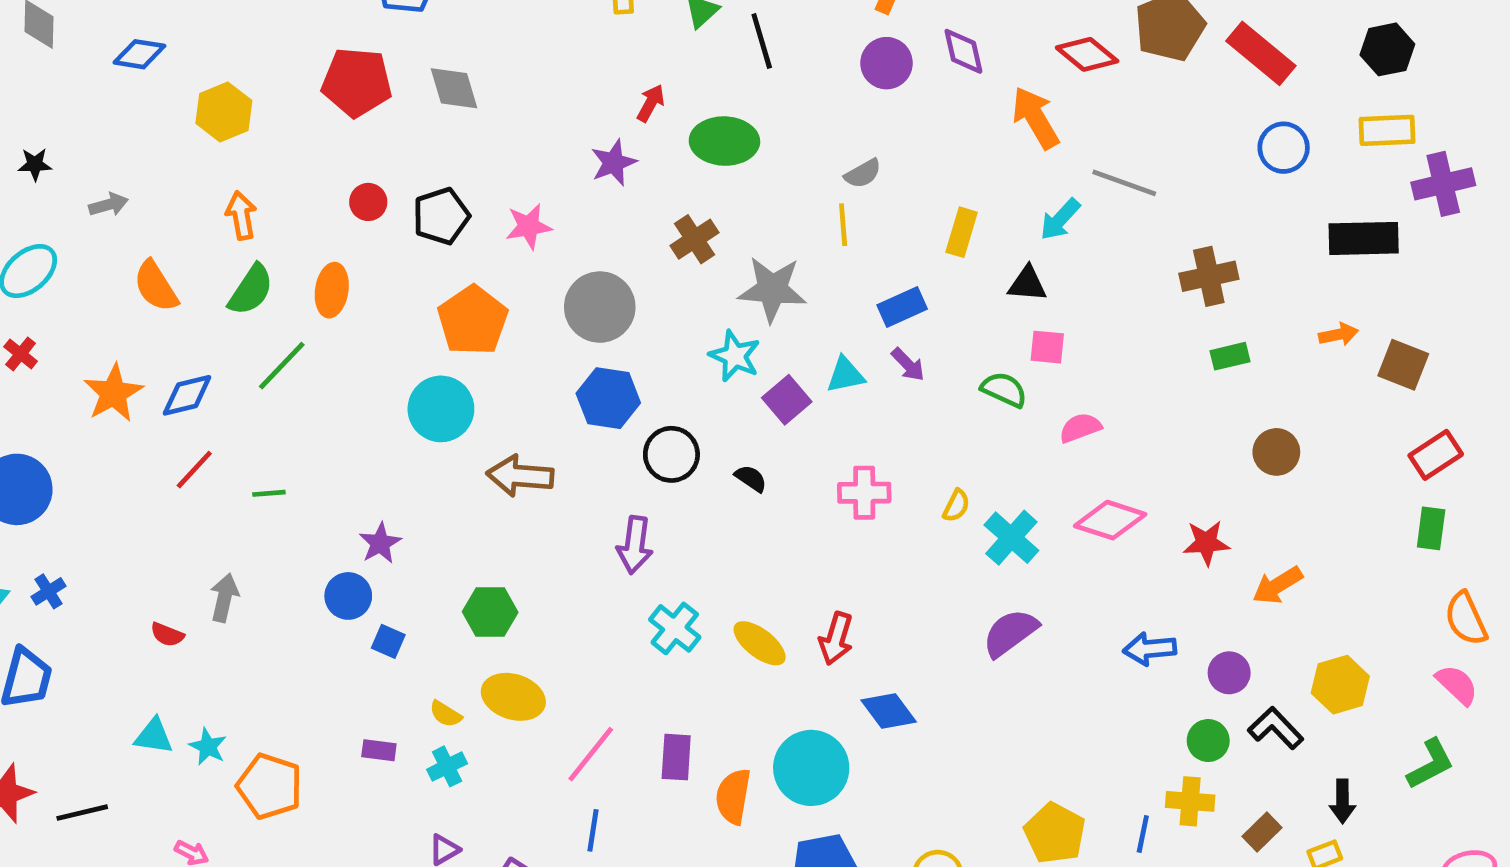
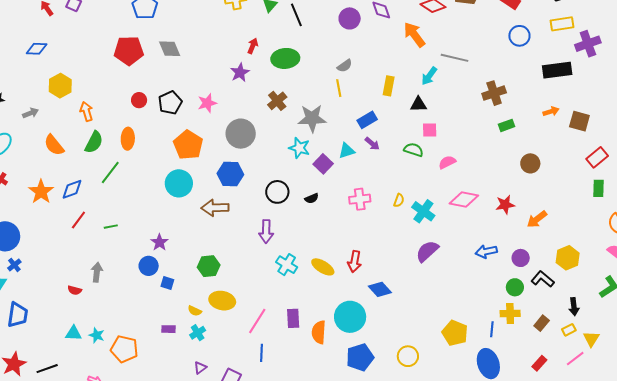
yellow hexagon: (224, 112) -> (60, 86), moved
blue hexagon: (608, 398) -> (230, 174), moved
black semicircle: (751, 478) -> (312, 198), turned 128
blue cross: (49, 591) -> (14, 265), moved

